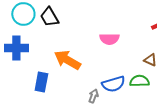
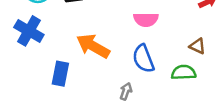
blue cross: (16, 48) -> (29, 31), turned 30
blue semicircle: (113, 84) -> (143, 59), moved, turned 85

